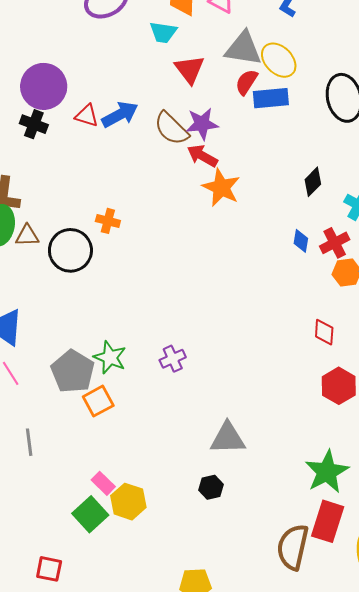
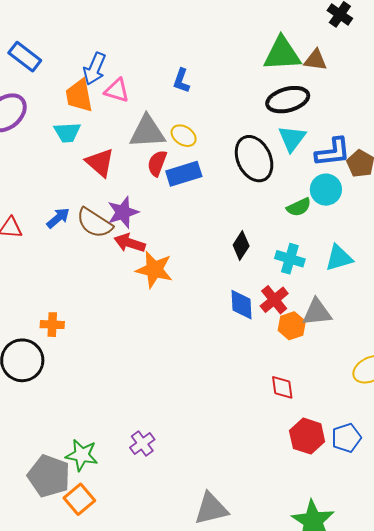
yellow ellipse: (279, 60) -> (184, 136), size x0.7
blue arrow: (120, 114) -> (58, 218), moved, size x0.7
blue diamond: (301, 241) -> (241, 305), size x1.4

